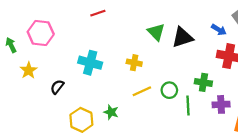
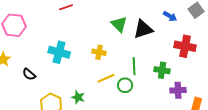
blue arrow: (219, 30) -> (170, 16), moved
black semicircle: (57, 87) -> (29, 74), turned -88
green circle: (169, 90) -> (125, 85), moved
green line: (188, 106) -> (134, 66), moved

